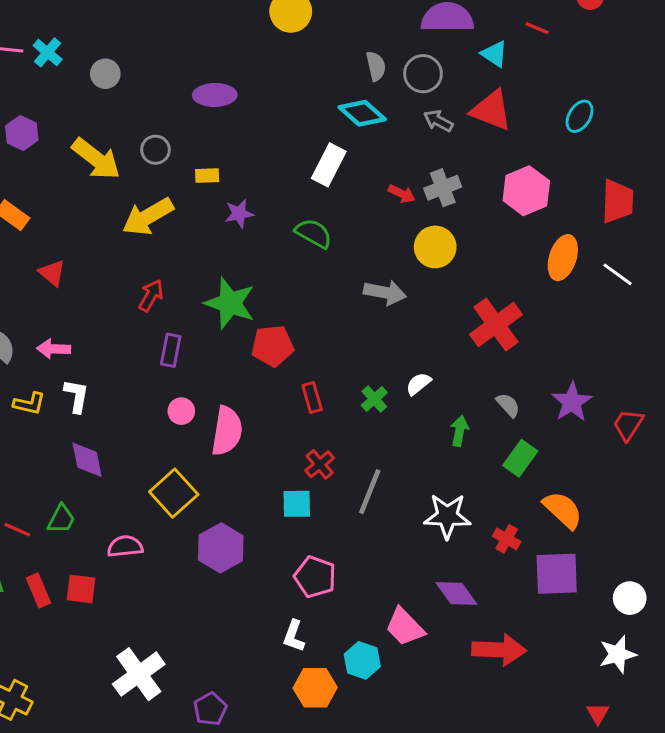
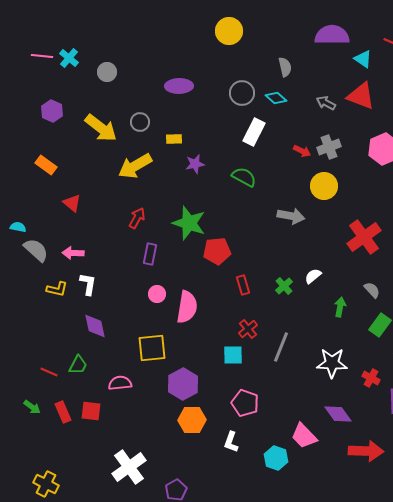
gray circle: (423, 74) -> (242, 93), moved
cyan diamond: (362, 113) -> (276, 98), size x0.7
yellow square: (174, 493) -> (152, 348), turned 36
orange hexagon: (315, 688) -> (192, 420), moved

